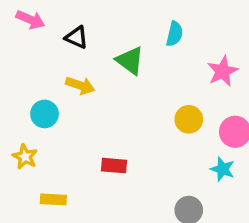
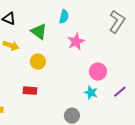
pink star: (223, 71) -> (76, 42), moved
yellow circle: (189, 119) -> (38, 62), moved

